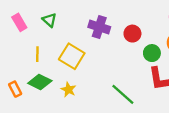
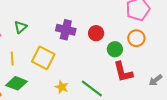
green triangle: (49, 20) -> (21, 27), turned 40
yellow star: (69, 89) -> (62, 87), moved

